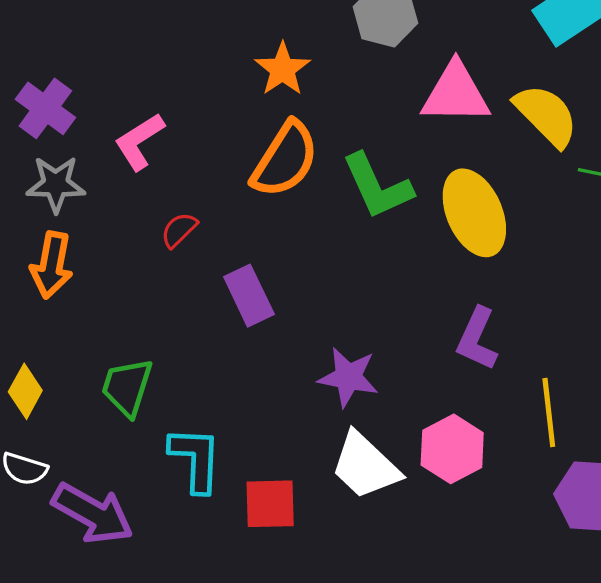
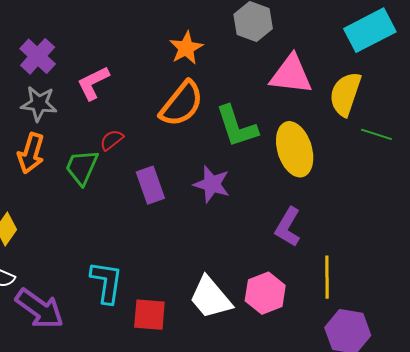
yellow semicircle: (546, 115) -> (345, 94), turned -123
purple star: (348, 377) -> (212, 184), moved
green trapezoid: (127, 387) -> (82, 167), moved

